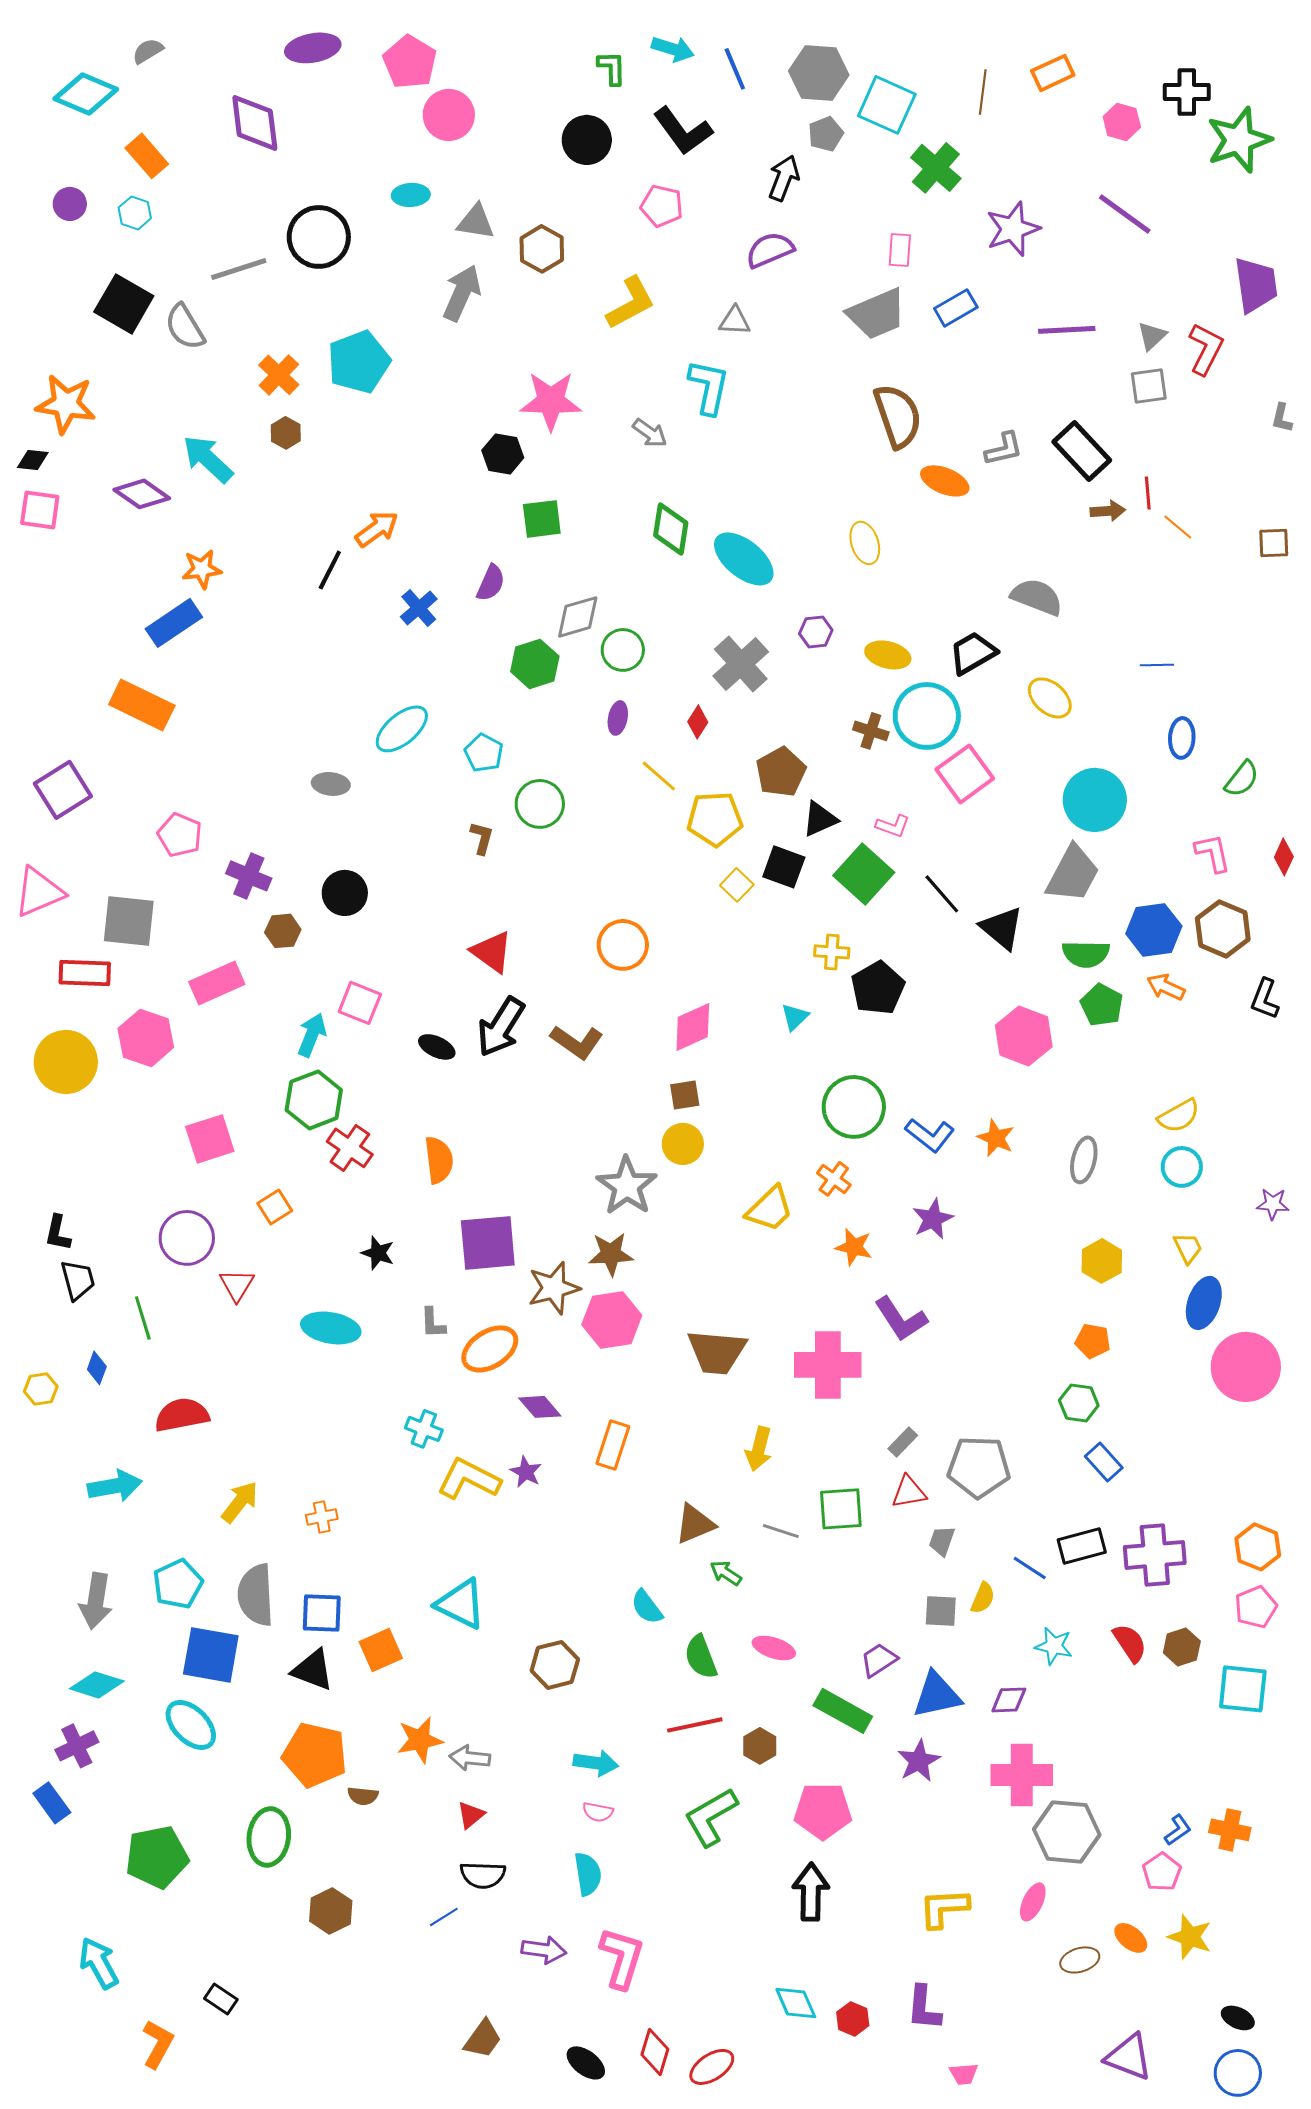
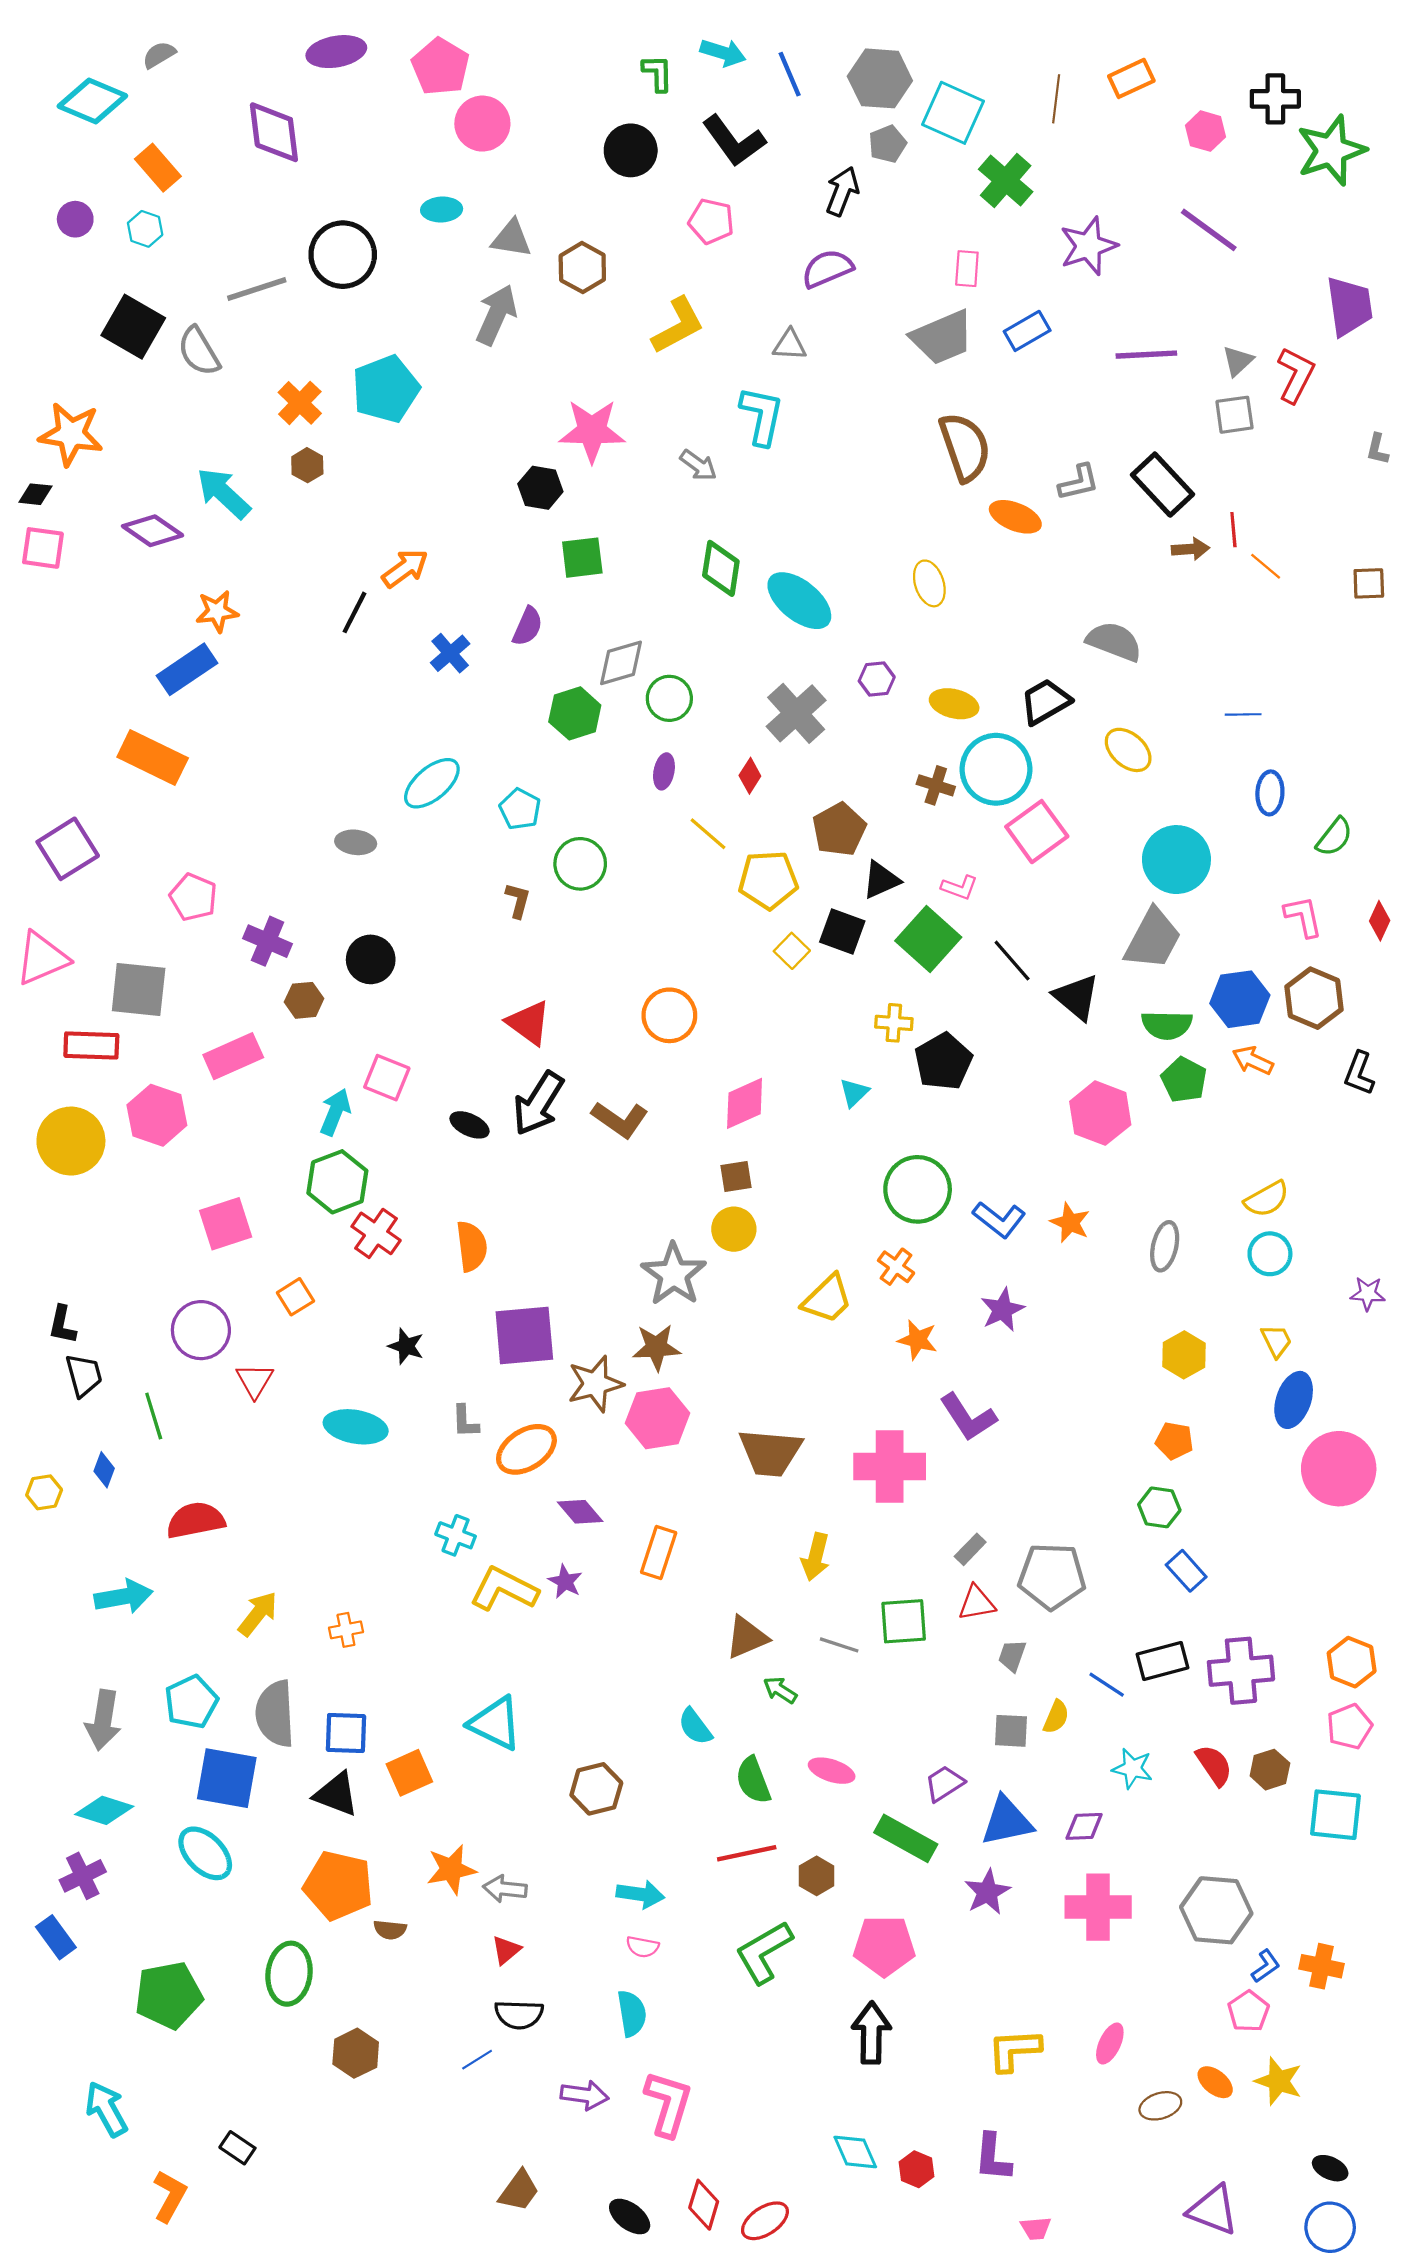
gray hexagon: (1067, 1832) -> (1216, 1910), moved

